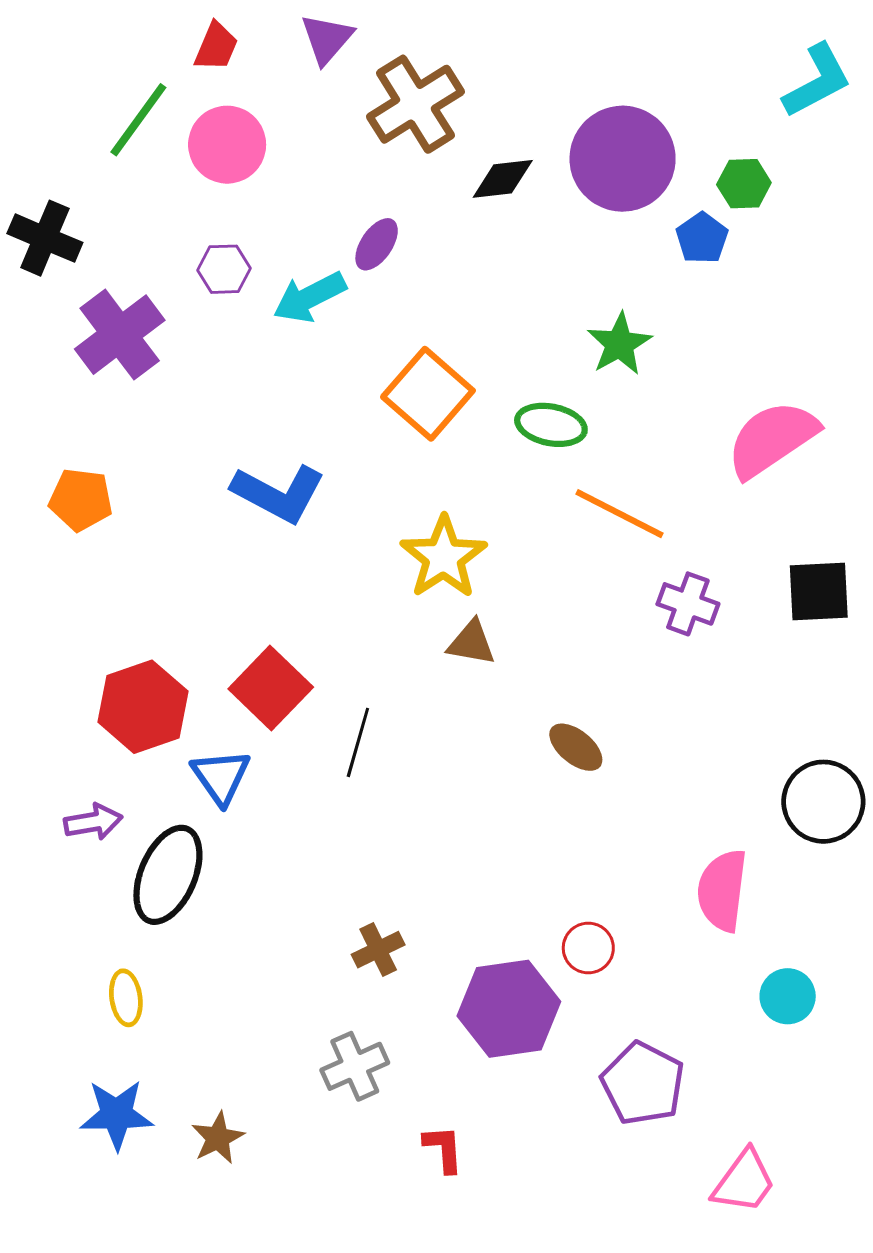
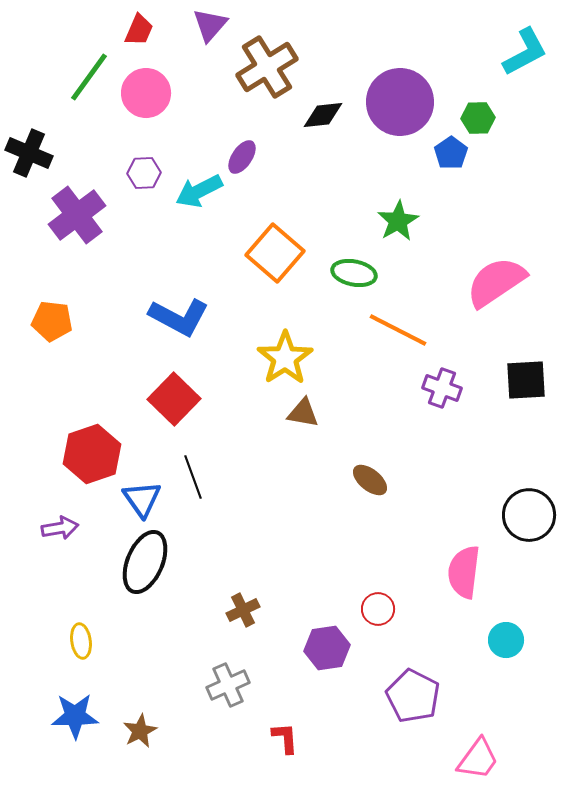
red square: (271, 688) -> (174, 399), moved
black line: (358, 742) -> (193, 477), moved, turned -36
black ellipse: (168, 875) -> (145, 562), moved
purple hexagon: (509, 1009) -> (327, 648), size x0.7

